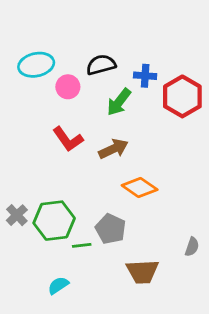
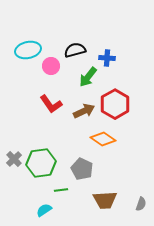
red hexagon: (182, 96) -> (115, 104), moved
green line: (82, 245) -> (61, 190), moved
gray semicircle: (192, 247) -> (141, 204), moved

